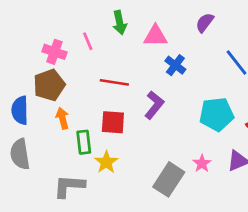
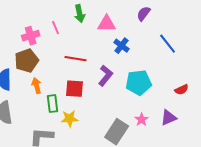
pink cross: (54, 52) -> (31, 36), turned -36
cyan pentagon: (217, 114) -> (139, 83), moved
yellow star: (106, 162) -> (70, 119), turned 30

